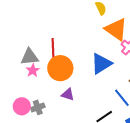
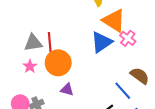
gray triangle: (30, 57) -> (33, 43), moved
blue triangle: (101, 64) -> (101, 42), moved

